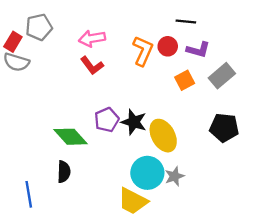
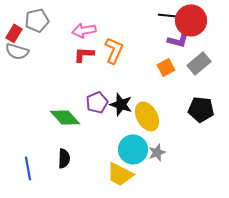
red circle: (168, 46) -> (191, 20), moved, size x1.8
orange L-shape: (143, 51) -> (114, 50), moved
red L-shape: (92, 66) -> (84, 54), turned 130
black semicircle: (64, 172) -> (64, 158), moved

